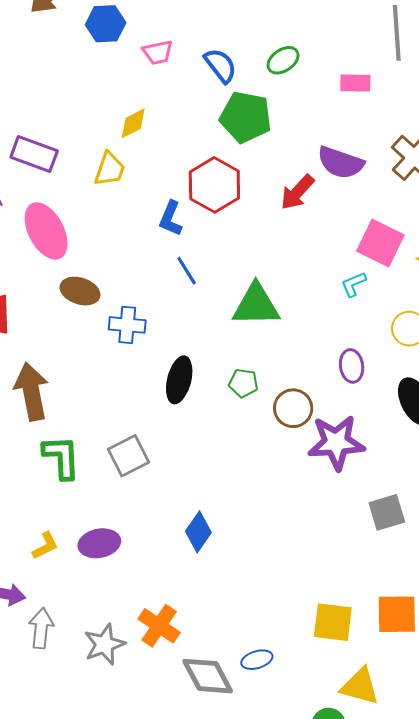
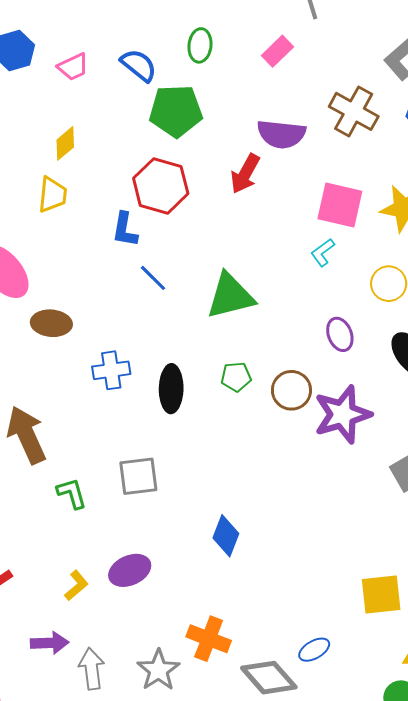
green ellipse: (283, 60) -> (200, 45), turned -36
pink rectangle: (355, 83) -> (277, 51), turned -32
blue cross: (127, 325) -> (111, 370), moved
gray square: (129, 456) -> (138, 476), turned 33
green L-shape: (61, 457) -> (72, 493), size x0.7

